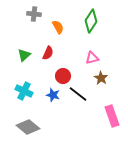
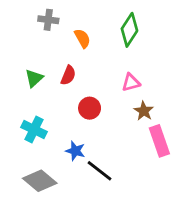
black line: (78, 94) -> (100, 171), moved
blue star: (53, 95) -> (75, 151), moved
pink rectangle: (112, 116) -> (159, 141), moved

